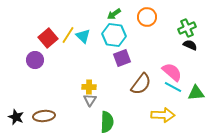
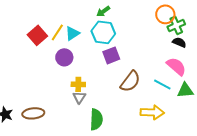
orange circle: (147, 17) -> (165, 14), moved
cyan triangle: (83, 36) -> (72, 33), turned 42
purple circle: (35, 60) -> (64, 57), moved
pink semicircle: (172, 72) -> (176, 66), moved

